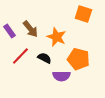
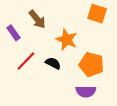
brown arrow: (30, 29) -> (37, 19), moved
purple semicircle: (61, 76) -> (86, 92), moved

